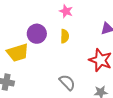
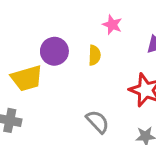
pink star: (66, 11) -> (112, 25), moved

